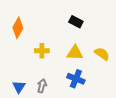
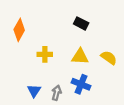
gray arrow: (42, 86) -> (57, 93), moved
blue triangle: (19, 87) -> (34, 91), moved

